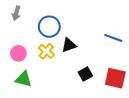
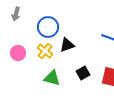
green triangle: (24, 79) -> (52, 78), moved

